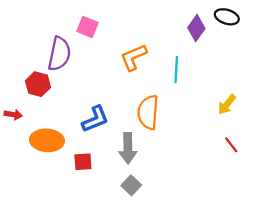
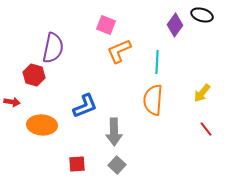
pink square: (87, 27) -> (106, 25), moved
orange semicircle: (148, 112) -> (153, 100), moved
red square: (83, 162) -> (77, 164), moved

